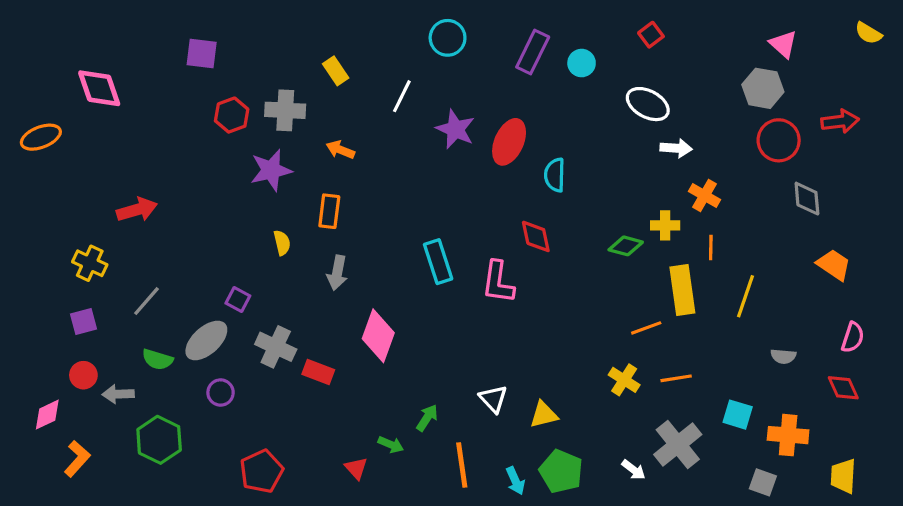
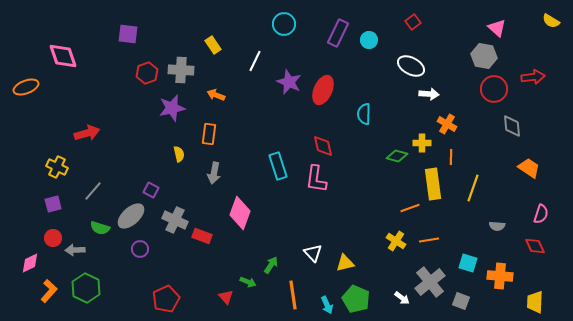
cyan semicircle: (555, 175) -> (364, 114), moved
red diamond: (536, 236) -> (323, 146), moved
green hexagon: (159, 440) -> (86, 288), moved
gray square: (763, 482) -> (461, 301), moved

